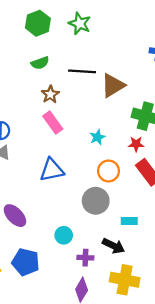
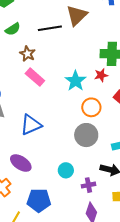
brown triangle: (113, 86) -> (77, 15), moved
cyan star: (97, 137) -> (76, 81), size x1.5
red star: (136, 144) -> (101, 75), moved
blue triangle: (52, 170) -> (31, 125), moved

